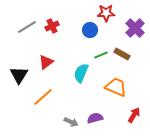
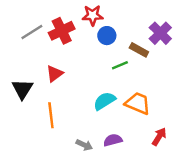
red star: (106, 13) -> (93, 15), moved
red cross: (52, 26) -> (62, 31), size x1.5
brown rectangle: (122, 54) -> (139, 50), moved
cyan semicircle: (81, 73) -> (104, 101), moved, turned 36
orange line: (43, 97) -> (51, 115), turned -55

